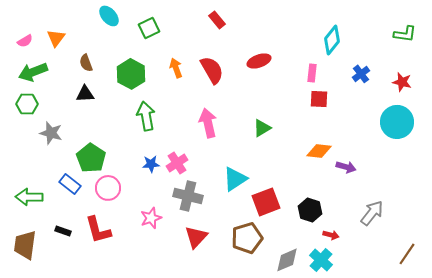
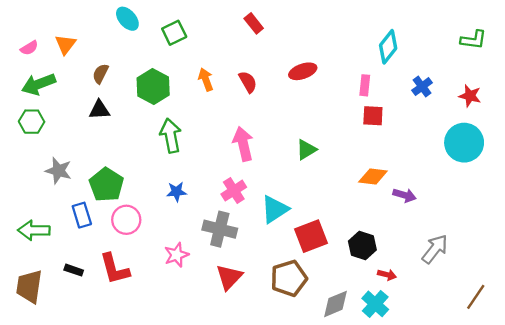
brown semicircle: (86, 63) -> (101, 74), turned 48
red semicircle: (212, 70) -> (248, 82), size x0.7
gray star: (51, 133) -> (58, 171), moved
pink cross: (177, 163) -> (234, 191), moved
blue rectangle: (70, 184) -> (82, 215), turned 35

